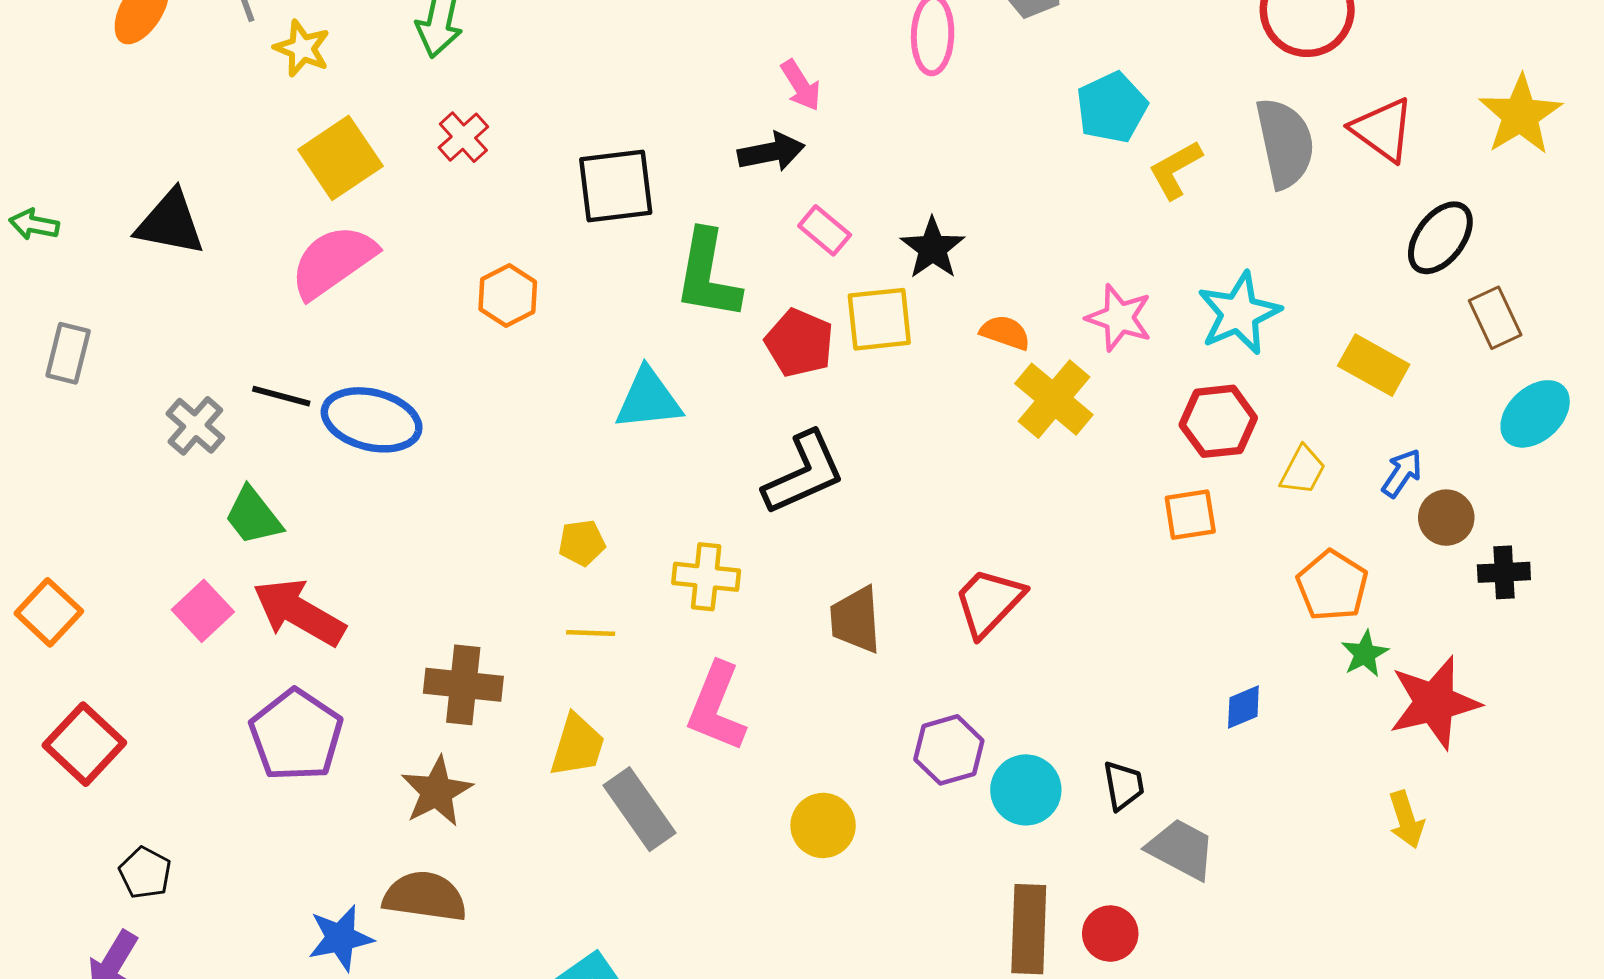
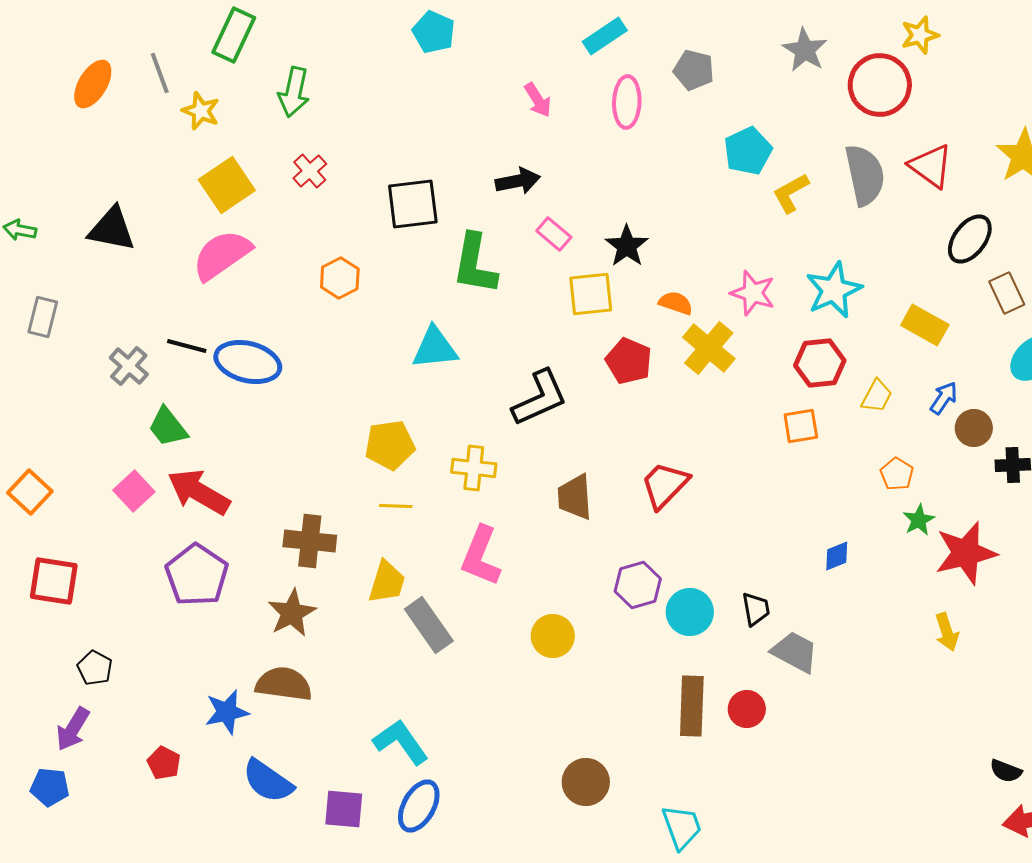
pink arrow: (801, 85) -> (538, 100), moved
red pentagon: (799, 343) -> (629, 361), moved
yellow pentagon: (582, 543) -> (390, 445), size x1.6
orange pentagon: (1332, 586) -> (897, 474), size x0.7
red square: (84, 744) -> (54, 581), turned -34

